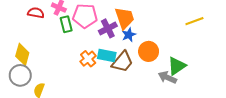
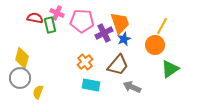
yellow line: (194, 21) -> (162, 26), moved, turned -42
green rectangle: (66, 24) -> (50, 25), moved
orange circle: (149, 51) -> (155, 45), moved
cyan rectangle: (107, 56) -> (91, 85), moved
gray arrow: (167, 77) -> (132, 87), moved

